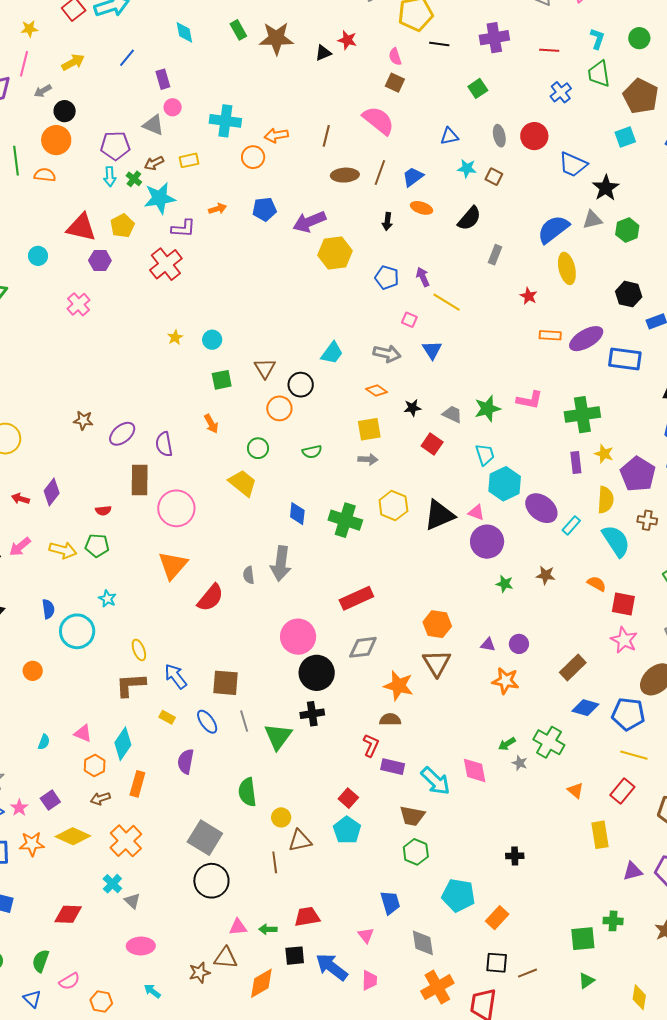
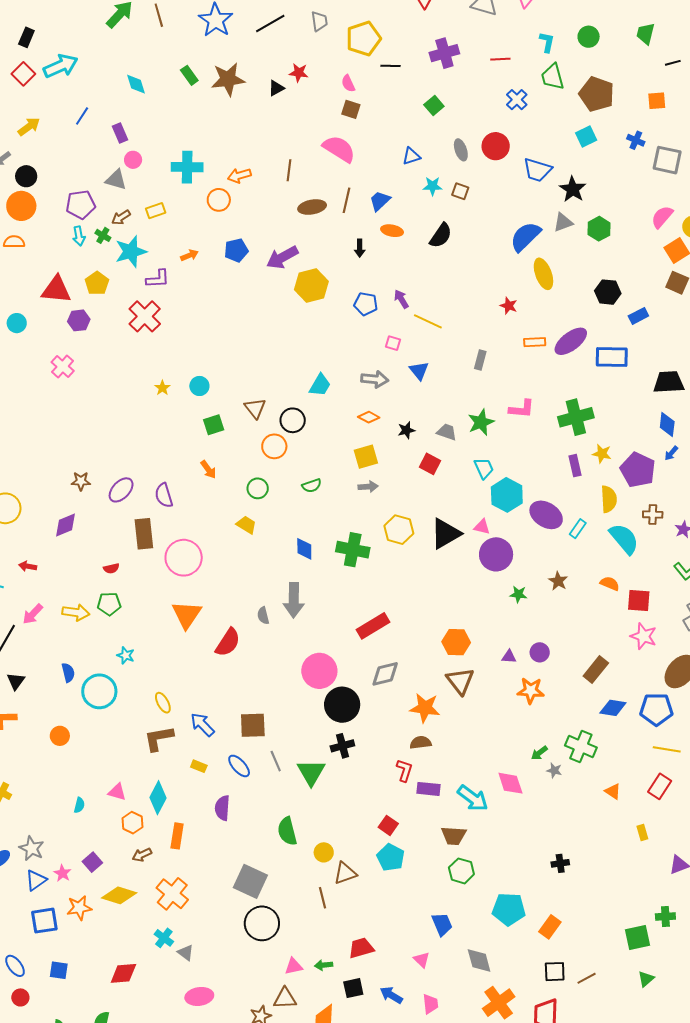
gray rectangle: (495, 255) -> (480, 360), moved
yellow trapezoid: (243, 483) -> (246, 525), size x0.7
purple diamond: (52, 492) -> (65, 525), moved, turned 36
brown star: (546, 575) -> (558, 581), turned 30
yellow rectangle: (600, 835) -> (642, 832), size x0.6
blue arrow: (332, 967) -> (391, 995), size x0.7

